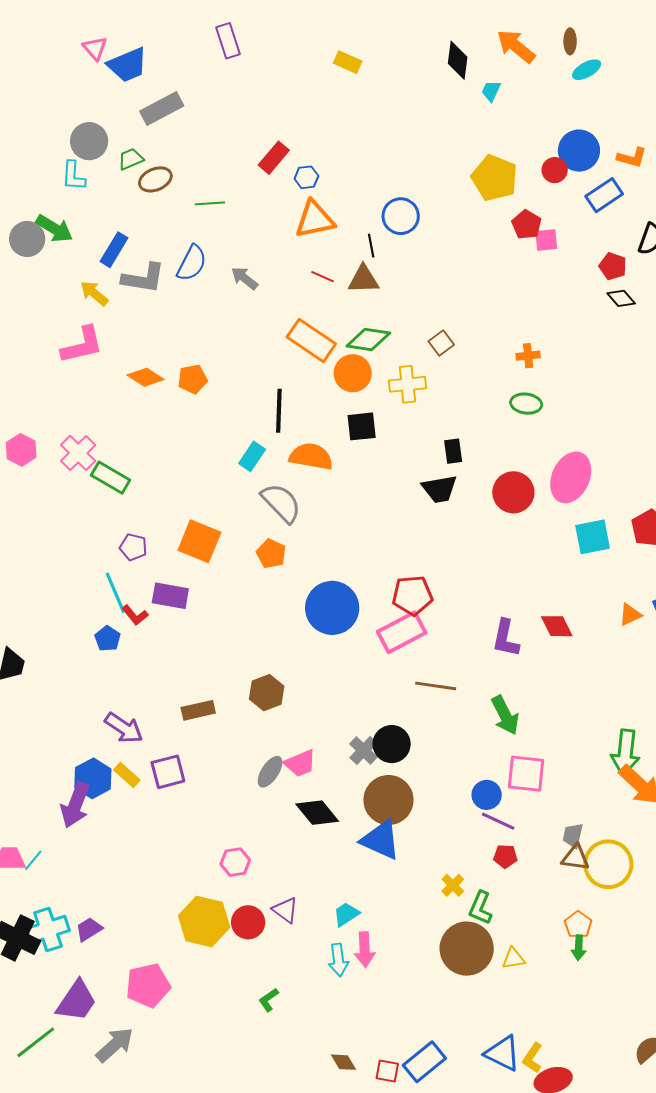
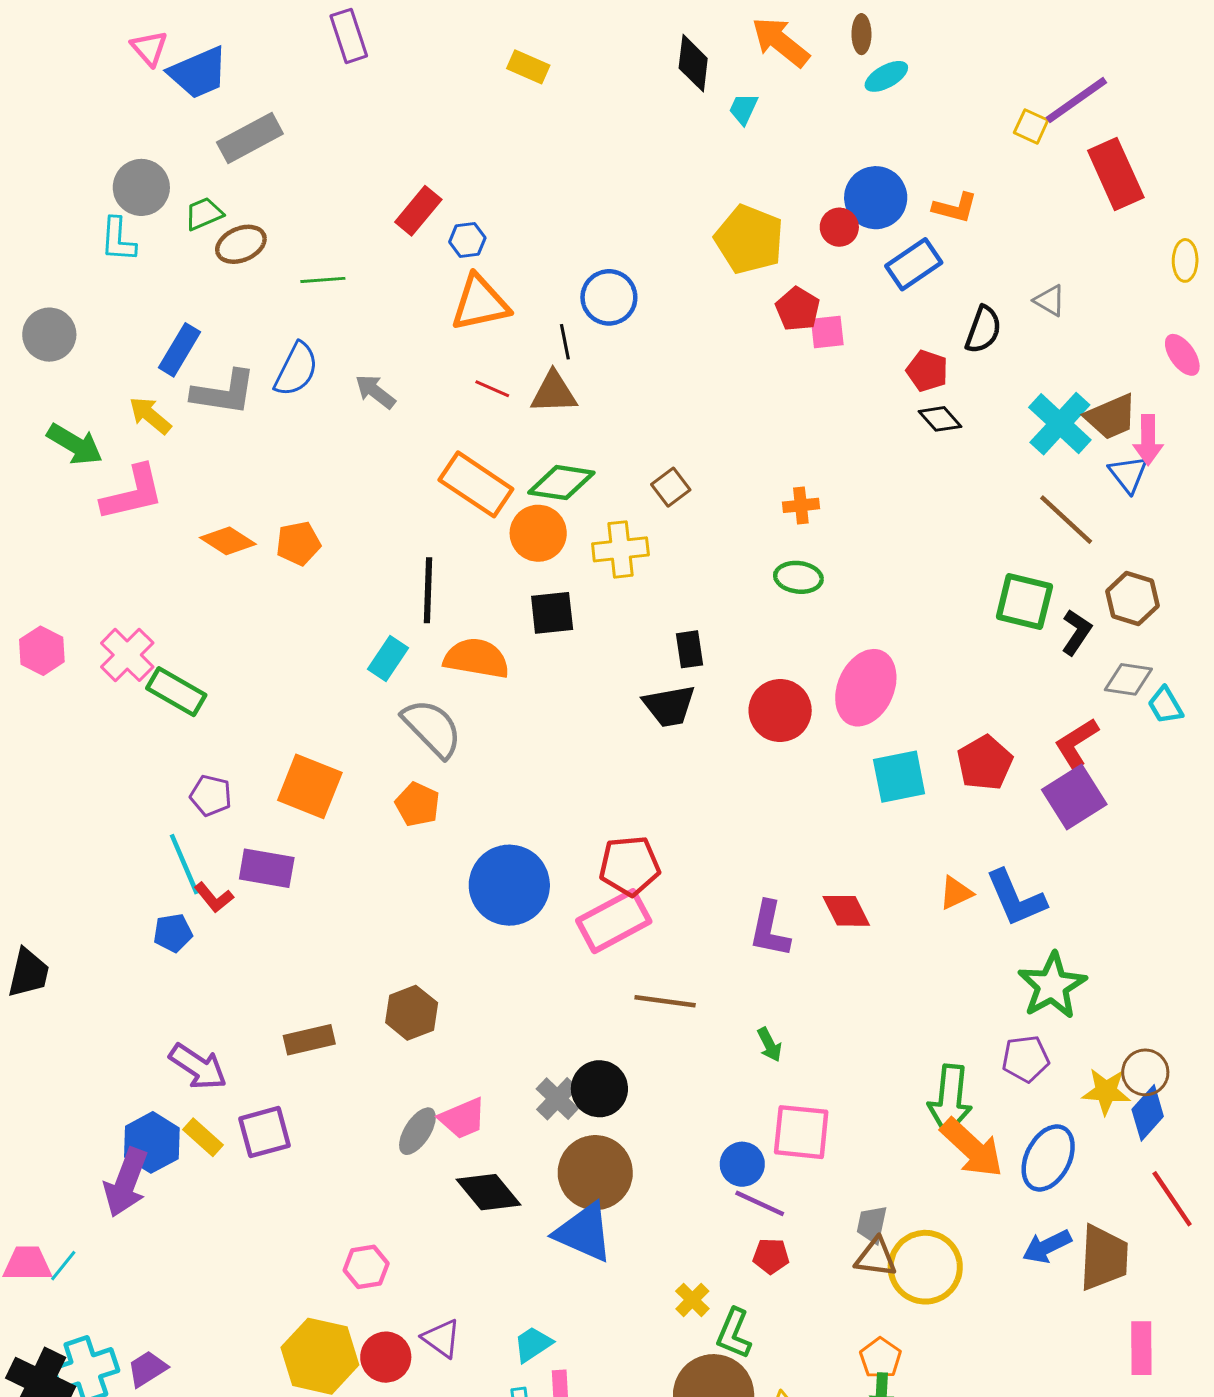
green arrow: (54, 228) -> (75, 444), moved
blue pentagon: (108, 639) -> (173, 933), turned 30
green arrow: (505, 715) -> (769, 1045), size x0.6

